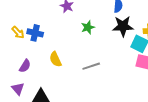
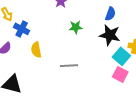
blue cross: (35, 33) -> (22, 29), moved

